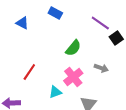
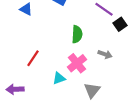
green semicircle: (73, 48) -> (77, 34), turned -36

